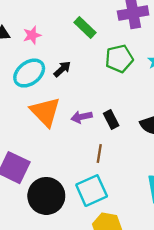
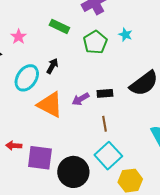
pink star: (32, 35) -> (19, 37), moved
black rectangle: (111, 120) -> (105, 93), turned -49

